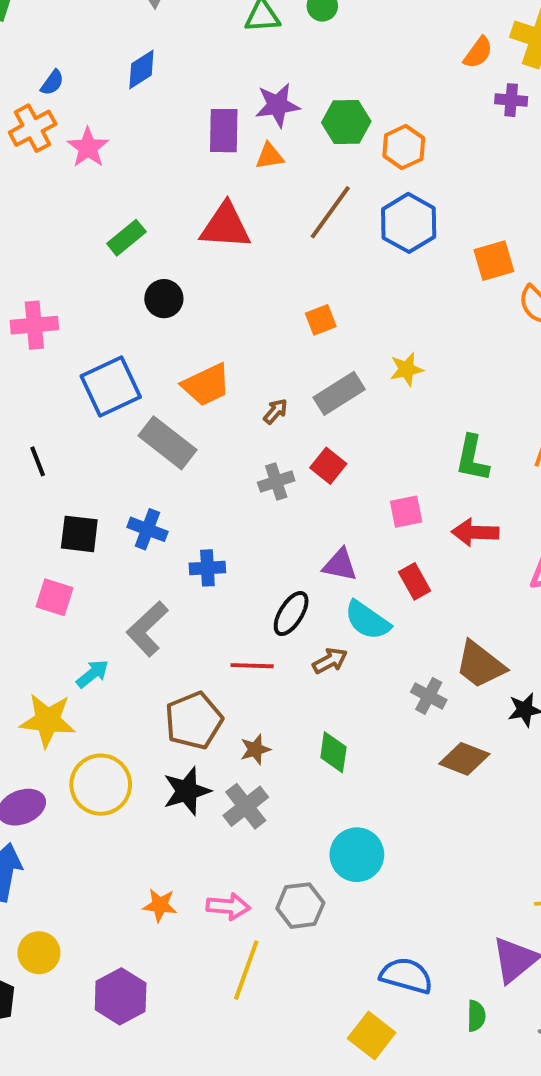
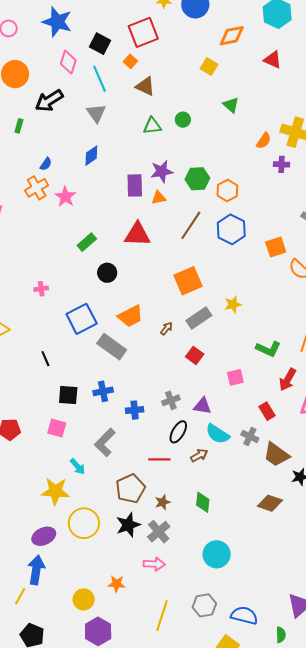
orange square: (321, 320) -> (188, 281), size x1.8
pink cross: (34, 325) -> (41, 289), size x0.6
green L-shape: (472, 458) -> (268, 349), turned -75
gray cross: (276, 481) -> (171, 400), moved
blue cross: (147, 529) -> (103, 391), turned -30
red arrow: (475, 532) -> (288, 379), moved, turned -60
red rectangle: (415, 581) -> (267, 411), moved
cyan arrow: (93, 674) -> (78, 466), turned 90
gray cross: (429, 696) -> (250, 436), moved
pink arrow: (228, 906) -> (154, 564), moved
gray hexagon: (300, 906) -> (204, 605), moved
yellow circle: (39, 953) -> (84, 599), moved

